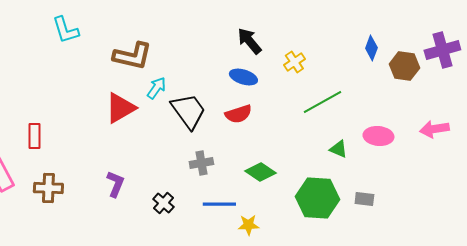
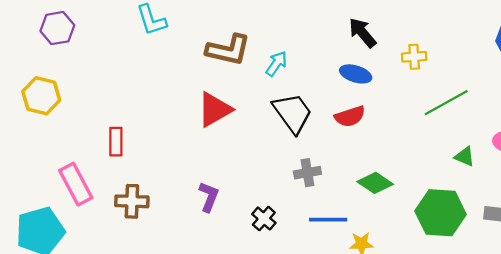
yellow cross: (294, 62) -> (414, 57), turned 30
cyan arrow: (156, 88) -> (276, 64), moved

